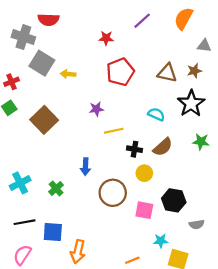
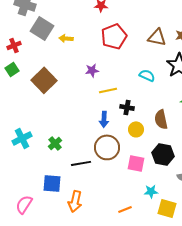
brown semicircle: (163, 147) -> (161, 119), moved, turned 120
blue arrow: (85, 167) -> (104, 119), moved
black line: (24, 222) -> (81, 163), moved

